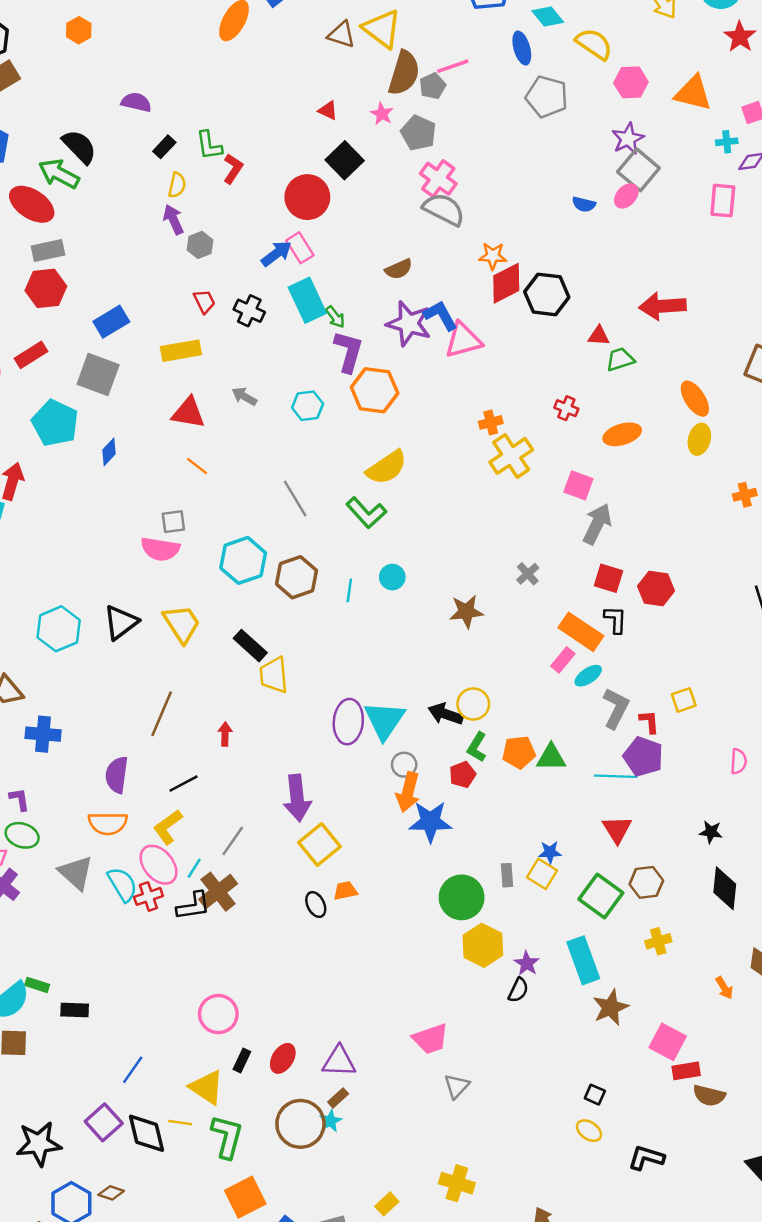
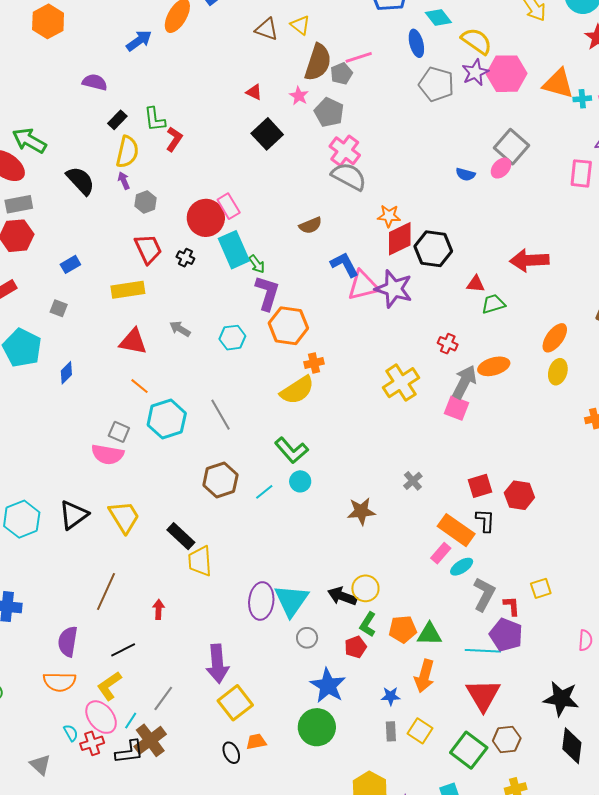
yellow triangle: (382, 29) -> (300, 25), size x0.6
orange hexagon: (79, 30) -> (48, 21), size x1.5
pink hexagon: (631, 82) -> (507, 74), size x1.4
purple star: (628, 139) -> (475, 72), moved
cyan cross: (727, 142) -> (582, 99), moved
black semicircle: (79, 147) -> (80, 181), moved
yellow semicircle: (177, 185) -> (127, 152), size x1.5
red circle: (307, 197) -> (206, 218), moved
purple arrow: (173, 220) -> (124, 180), size x0.7
blue arrow: (276, 254) -> (139, 41), moved
red trapezoid: (204, 301) -> (148, 249), size x1.5
black cross: (249, 311) -> (185, 258), size x0.7
blue rectangle: (111, 322) -> (70, 264), size x0.7
purple star: (409, 324) -> (394, 289), moved
gray square: (98, 375) -> (59, 308), size x0.5
orange ellipse: (695, 399) -> (555, 338), turned 68
orange cross: (491, 422) -> (314, 363), moved
green L-shape: (366, 513) -> (291, 450), moved
gray square: (173, 522) -> (119, 432), turned 30
gray arrow: (597, 524) -> (464, 382), moved
cyan hexagon: (243, 560) -> (167, 419), moved
red square: (608, 578) -> (480, 486), turned -35
cyan line: (349, 590) -> (264, 492), turned 42
orange arrow: (408, 792) -> (424, 676), moved
blue star: (430, 822) -> (328, 686), turned 30
red triangle: (617, 829) -> (483, 695), size x1.4
black star: (711, 832) -> (561, 699), size x1.8
blue star: (550, 852) -> (391, 696), moved
gray triangle: (76, 873) -> (40, 765), moved, size x0.7
cyan semicircle: (122, 884) -> (71, 733), size x0.6
green circle: (462, 897) -> (317, 727), moved

